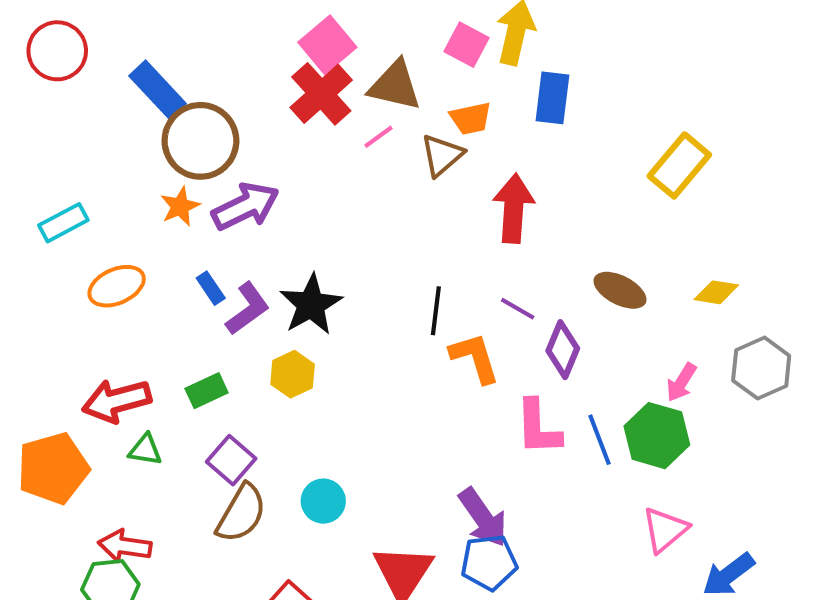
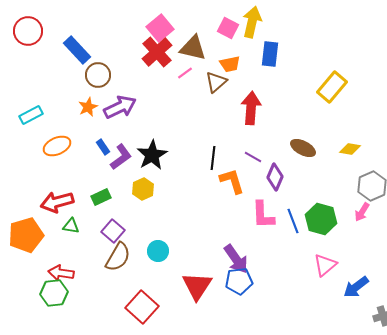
brown circle: (200, 141) -> (98, 75), size x0.7
pink arrow: (681, 382) -> (362, 212), moved

